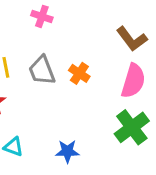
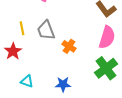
orange cross: (79, 73) -> (69, 46), moved

